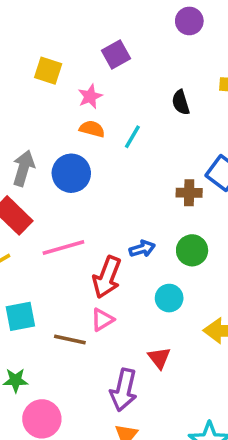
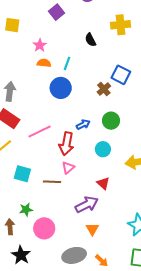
purple square: (116, 54) -> (56, 12), moved
yellow square: (48, 71) -> (12, 25), moved
blue circle: (71, 173) -> (61, 88), moved
brown cross: (189, 193) -> (104, 89), turned -32
cyan square: (20, 316) -> (22, 174), turned 36
purple arrow: (124, 390) -> (87, 204), turned -120

